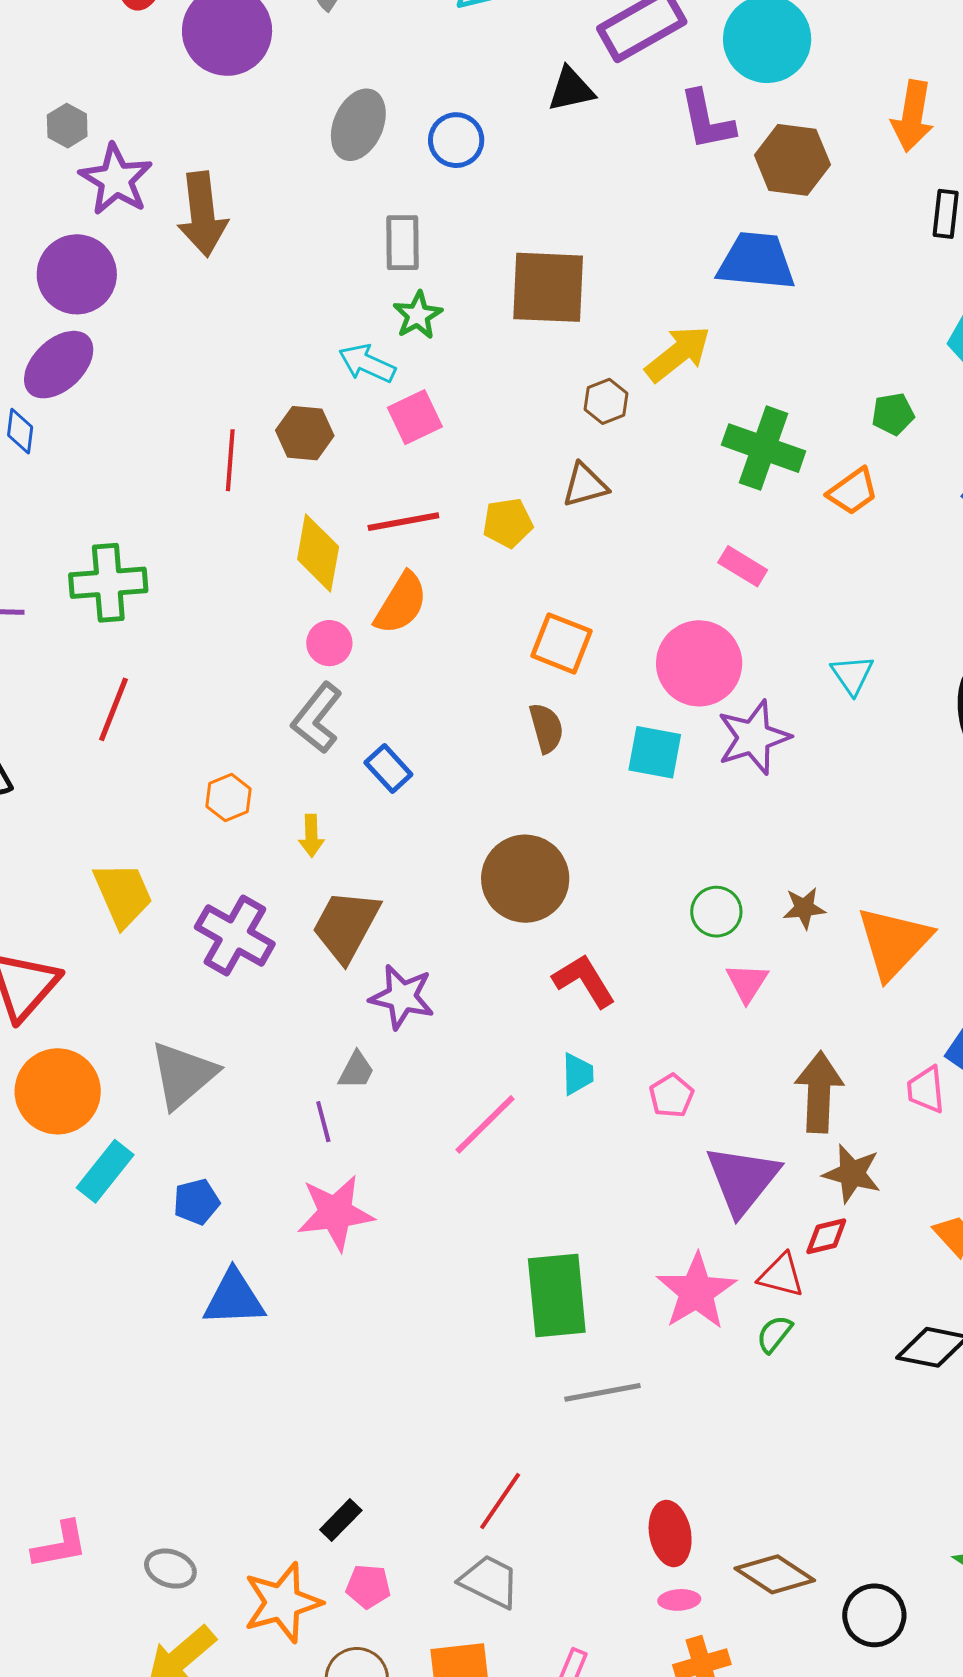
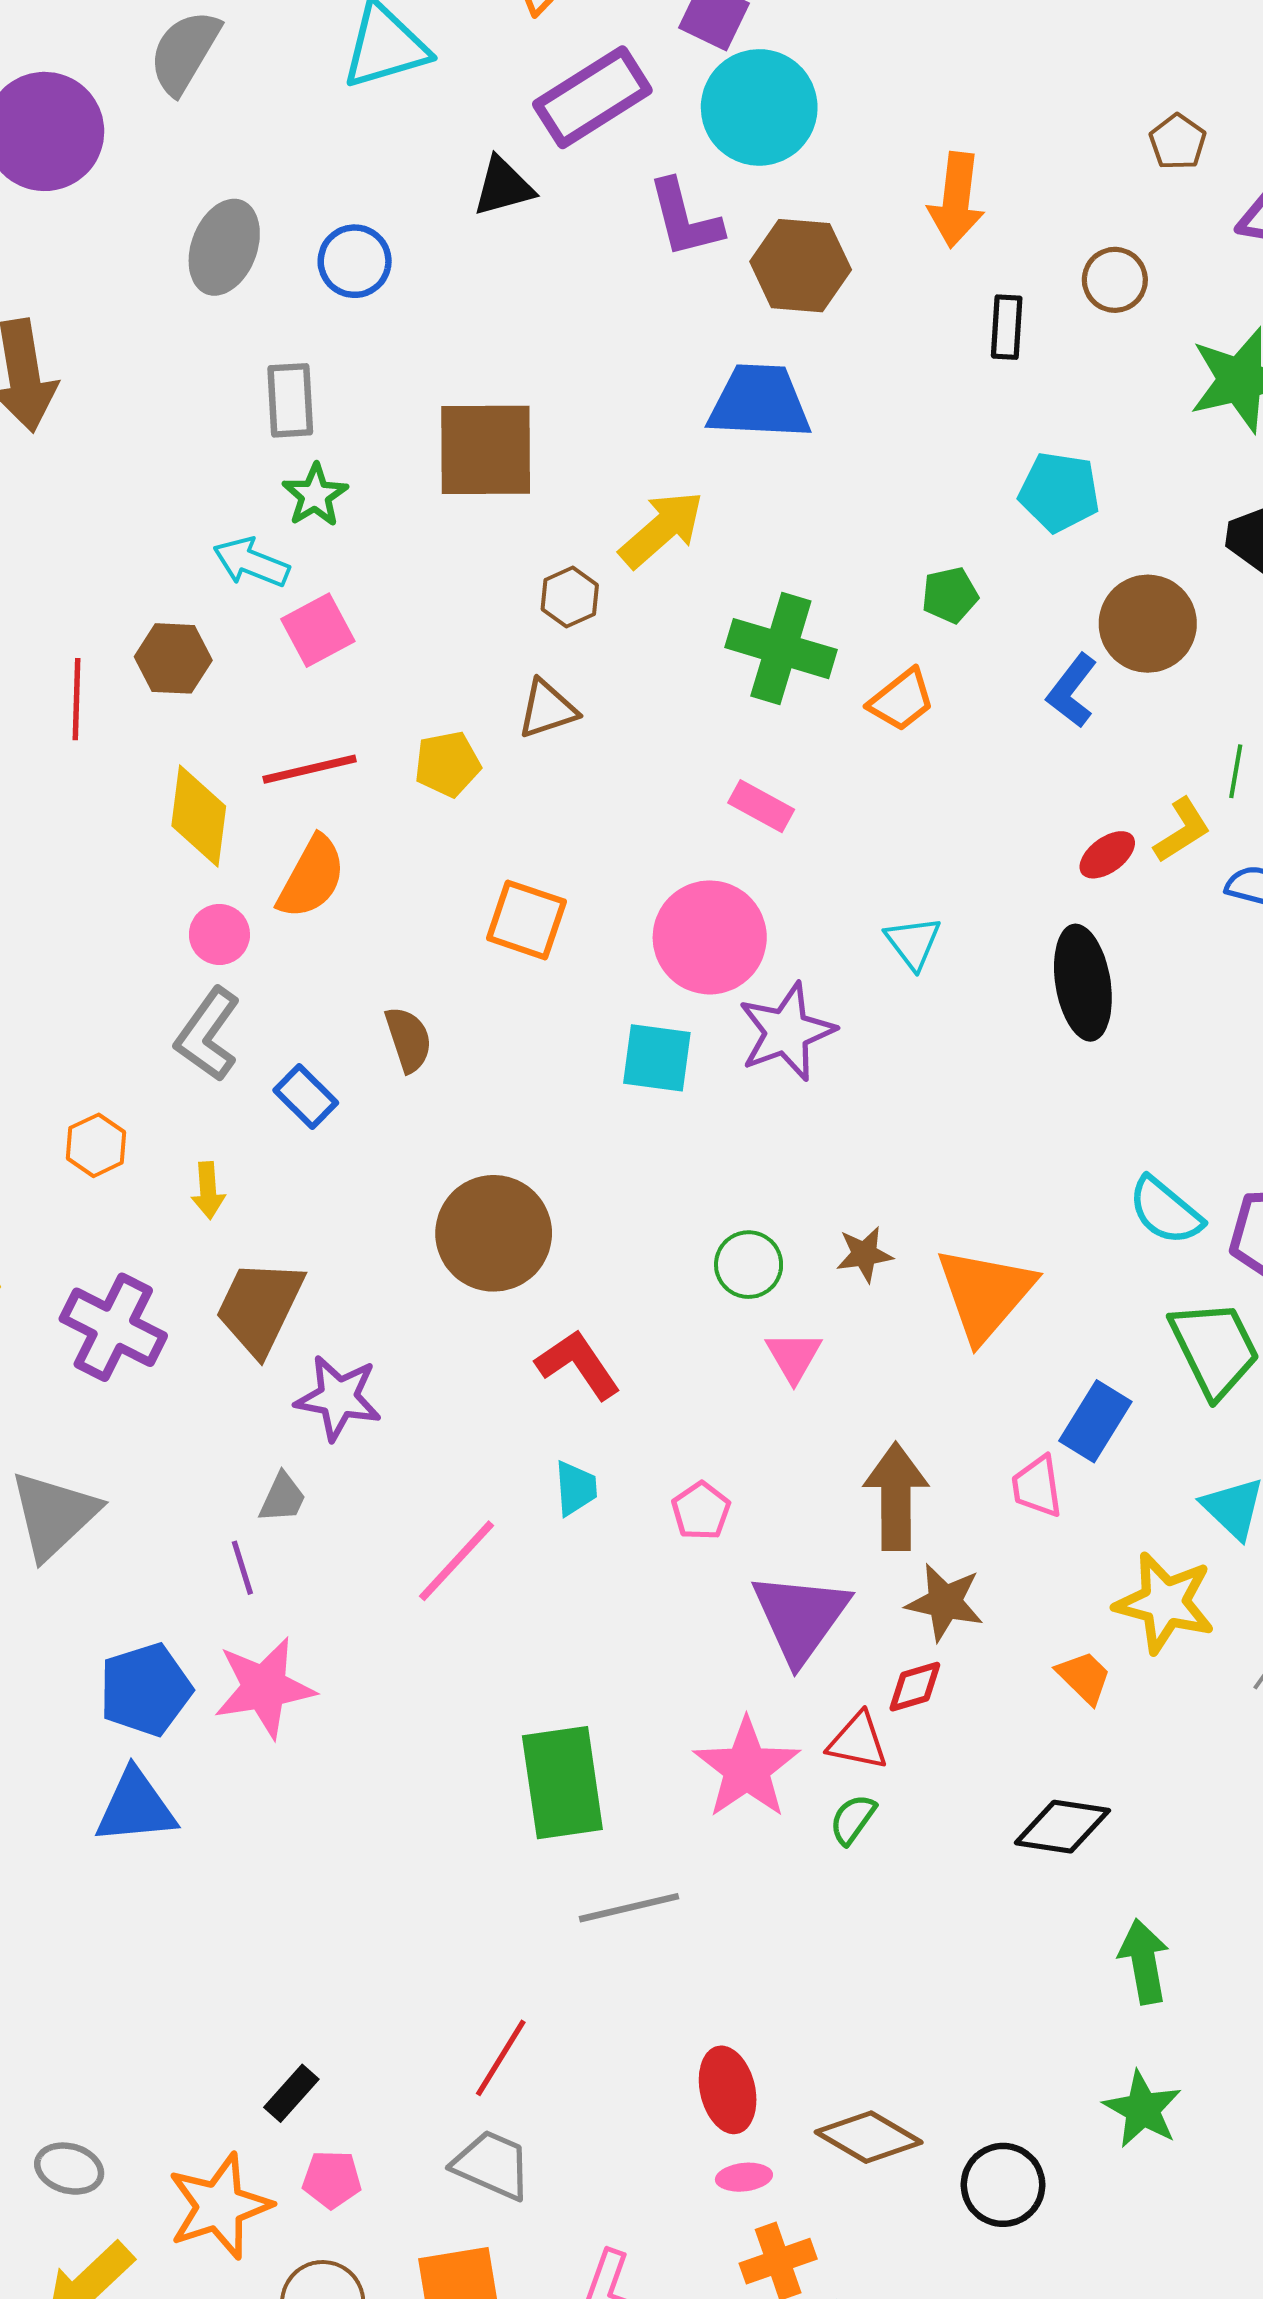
brown semicircle: (546, 728) -> (408, 1039), moved
blue pentagon: (196, 1202) -> (145, 1690), moved, size x1.5

